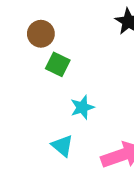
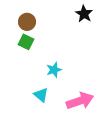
green square: (58, 64) -> (26, 42), moved

